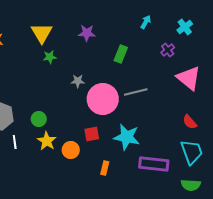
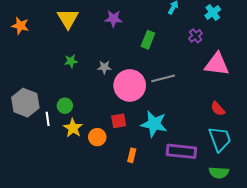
green star: (50, 57) -> (71, 61), moved
pink triangle: (189, 78) -> (217, 64), turned -32
white line: (15, 142) -> (48, 119), moved

